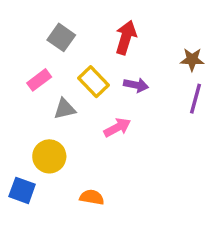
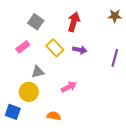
brown star: (192, 60) -> (115, 16), moved
gray triangle: (65, 109) -> (38, 72), moved
pink arrow: (117, 128) -> (69, 87), moved

